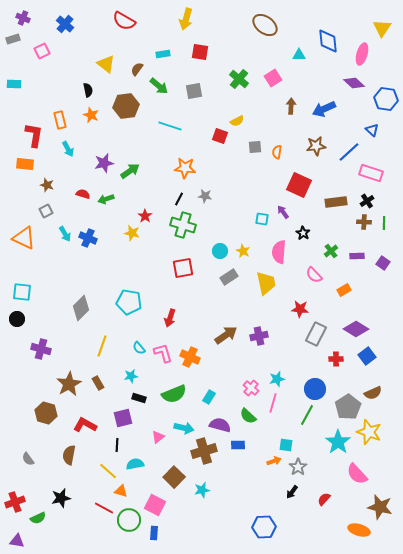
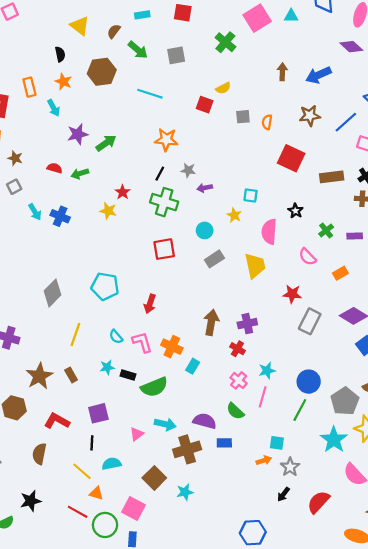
pink square: (273, 78) -> (257, 18), moved, size x1.4
cyan arrow: (68, 149) -> (54, 108), moved
purple arrow: (283, 212) -> (205, 188), moved, turned -64
yellow star: (243, 251) -> (234, 215), moved
brown arrow: (226, 335) -> (211, 322), turned -45
red cross: (336, 359) -> (237, 349), moved, turned 32
cyan rectangle: (209, 397) -> (193, 366), moved
black rectangle: (139, 398) -> (128, 375), moved
red semicircle: (324, 499) -> (318, 502), size x1.6

